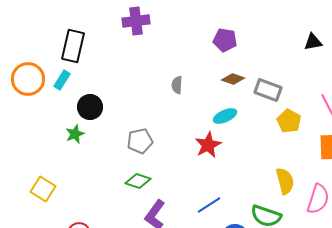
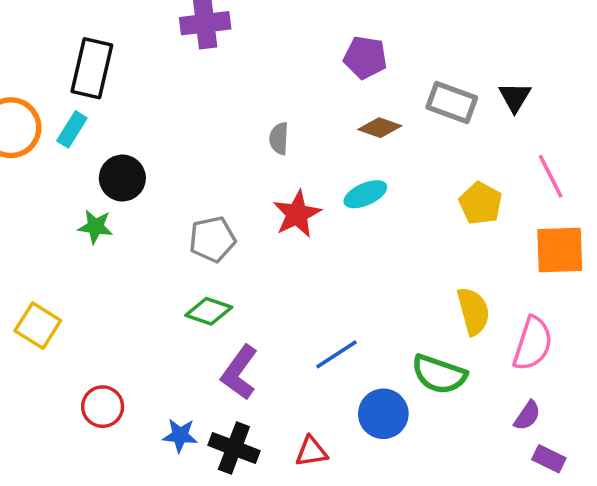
black triangle: (313, 42) -> (515, 97), moved, turned -48
gray rectangle: (268, 90) -> (452, 102), moved
green star: (75, 134) -> (95, 227), turned 30
red star: (208, 145) -> (297, 214), moved

